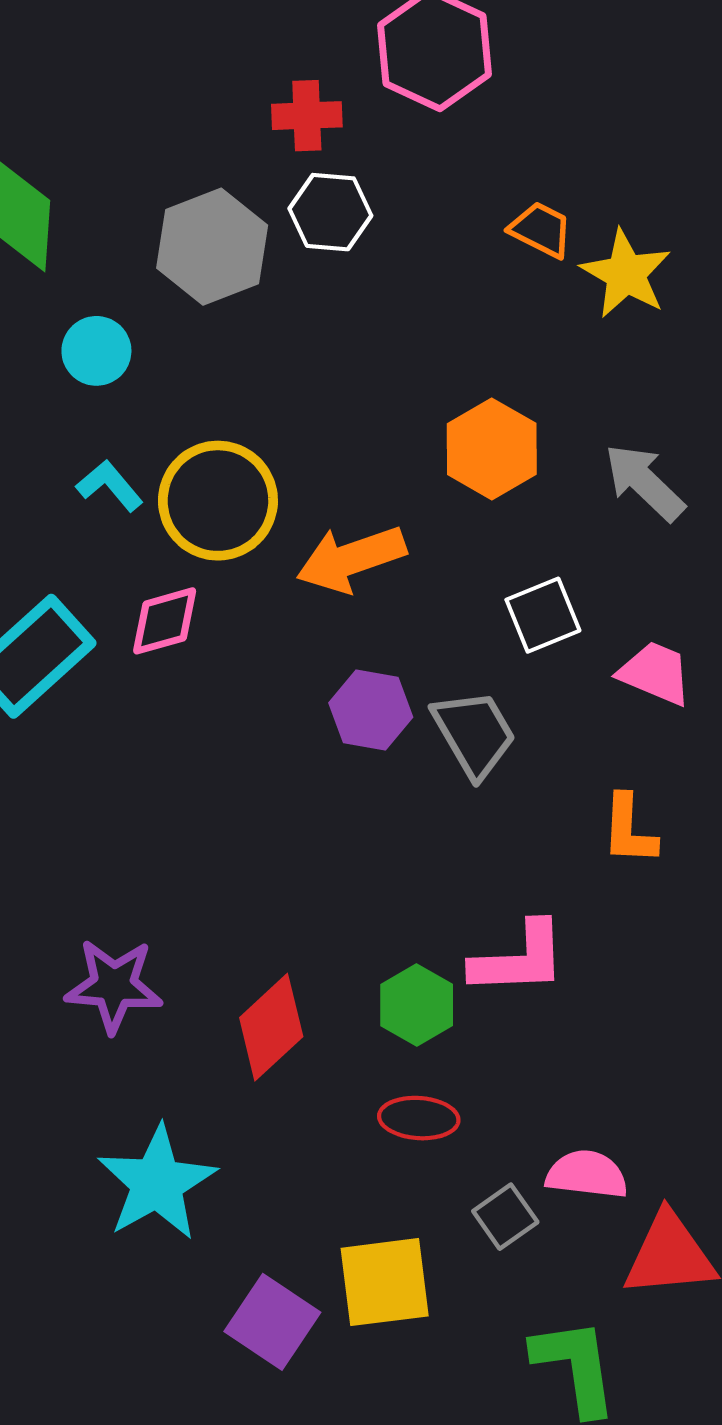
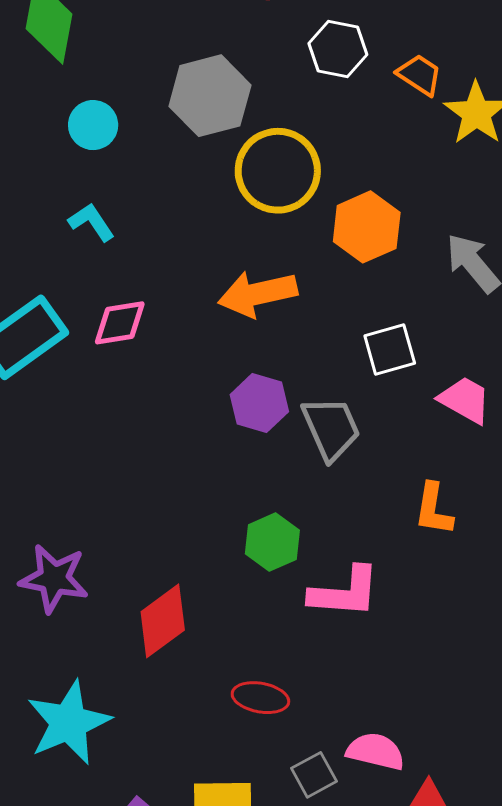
white hexagon: (330, 212) -> (338, 49), moved
gray hexagon: (212, 247) -> (210, 96), moved
yellow circle: (218, 501) -> (278, 171), moved
green hexagon: (417, 1005) -> (272, 542), moved

